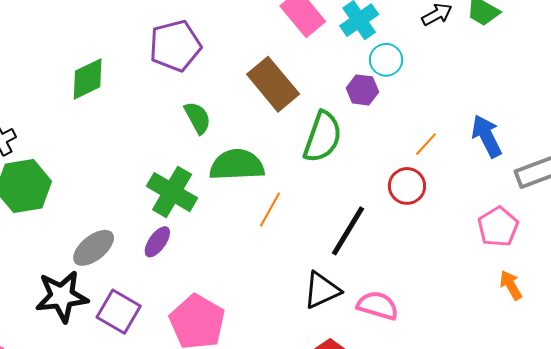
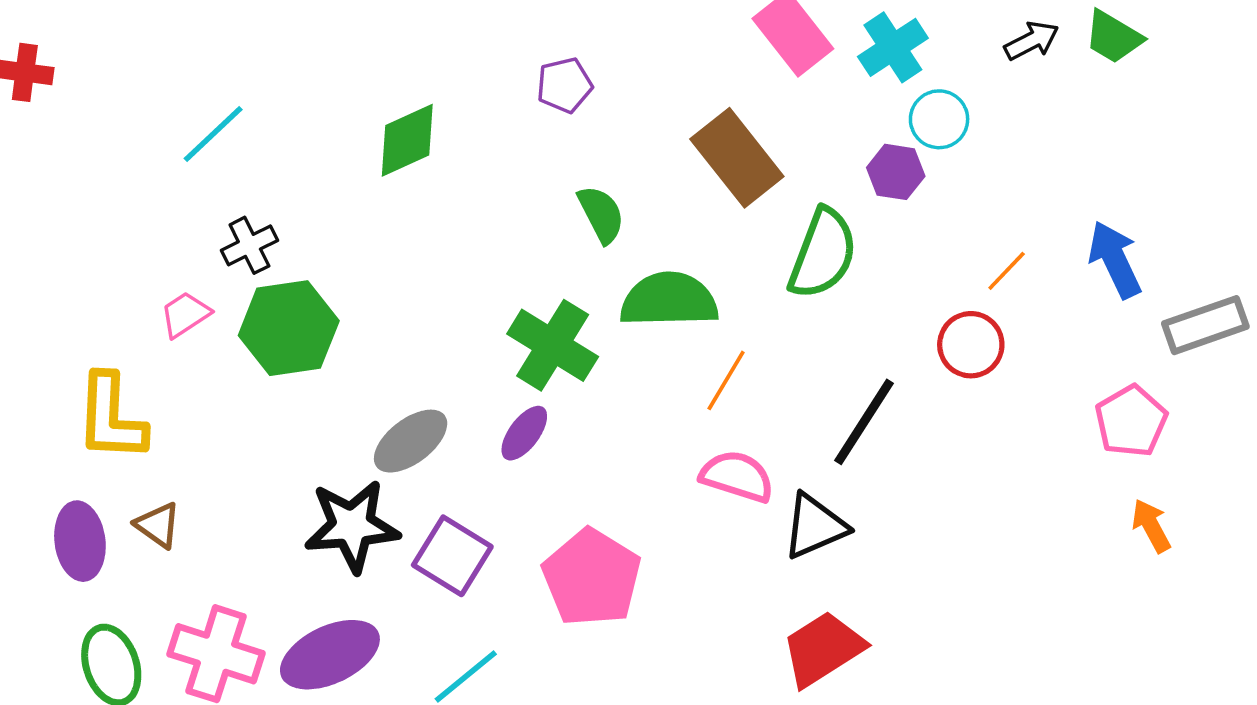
purple pentagon: (175, 46) -> (564, 85), size x0.6
pink semicircle: (378, 305) -> (737, 476), moved

